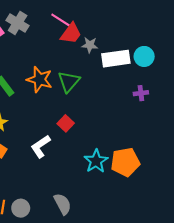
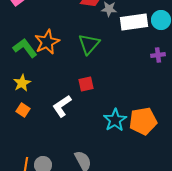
orange star: (40, 79) -> (47, 42), moved, turned 30
red square: (66, 123) -> (86, 84), turned 35

